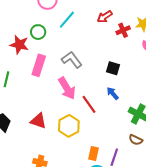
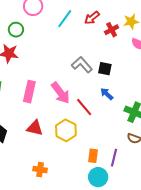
cyan line: (67, 20) -> (65, 19), moved
green circle: (38, 32) -> (16, 30), moved
gray L-shape: (72, 60) -> (82, 65), moved
pink rectangle: (39, 65) -> (29, 92), moved

